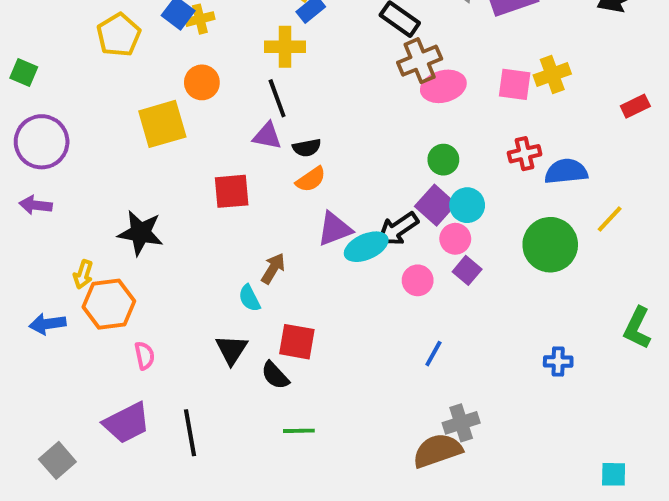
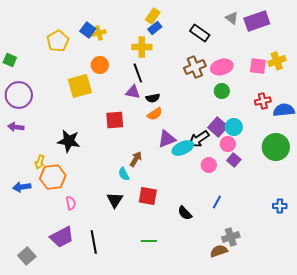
brown cross: (420, 61) -> (195, 67), moved
green circle: (443, 160) -> (222, 91), moved
black semicircle: (275, 375) -> (185, 213), moved
brown semicircle: (437, 451) -> (219, 251), size x0.7

